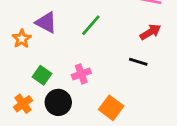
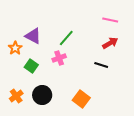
pink cross: (81, 74) -> (59, 58), moved
green square: (42, 75) -> (31, 66), moved

